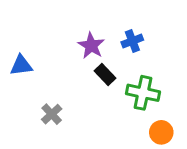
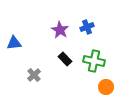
black rectangle: (105, 74) -> (65, 59), moved

